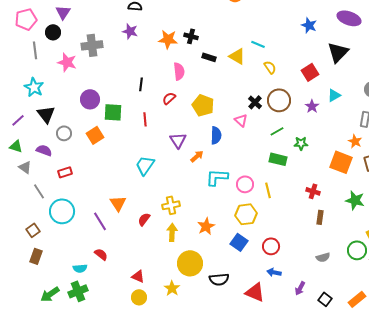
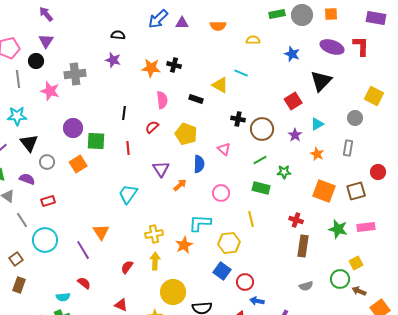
black rectangle: (209, 57) -> (196, 99), moved
yellow semicircle: (270, 67) -> (253, 40), moved, turned -56
cyan star: (34, 87) -> (17, 116), turned -30
black cross: (255, 102) -> (238, 119), moved, turned -32
orange star: (355, 141) -> (317, 154), moved
cyan L-shape: (217, 177) -> (200, 223), moved
pink circle: (245, 184) -> (221, 193), moved
brown rectangle: (320, 217) -> (303, 246), size x1.5
red semicircle: (144, 219) -> (127, 267), moved
orange star: (206, 226) -> (184, 245), moved
red circle: (271, 246) -> (245, 282), moved

